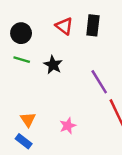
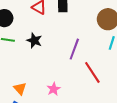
purple line: (99, 82) -> (74, 49), turned 60

